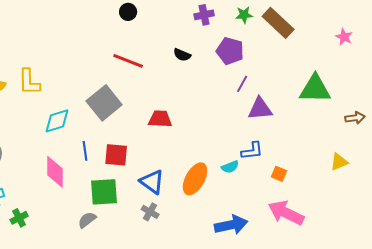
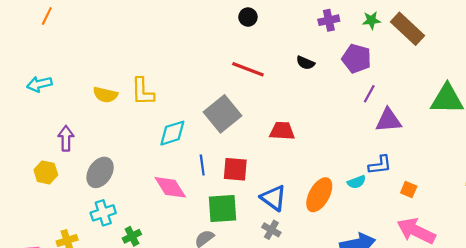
pink diamond: (55, 172) -> (170, 187), turned -32

